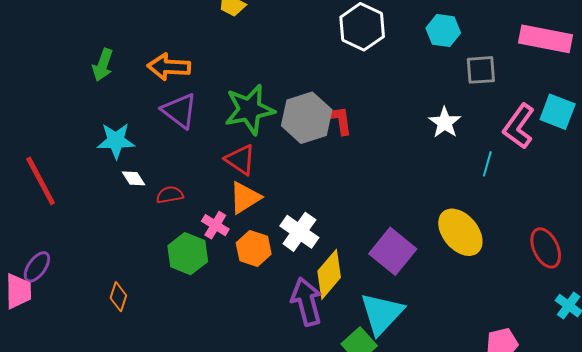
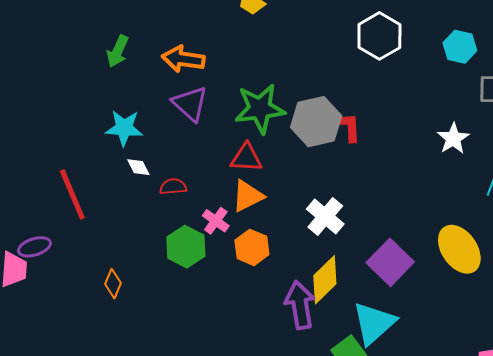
red triangle: (240, 160) -> (246, 158), turned -36
red line: (41, 181) -> (72, 194), moved
white cross: (299, 232) -> (325, 217), moved
purple ellipse: (37, 267) -> (34, 247), turned 32

